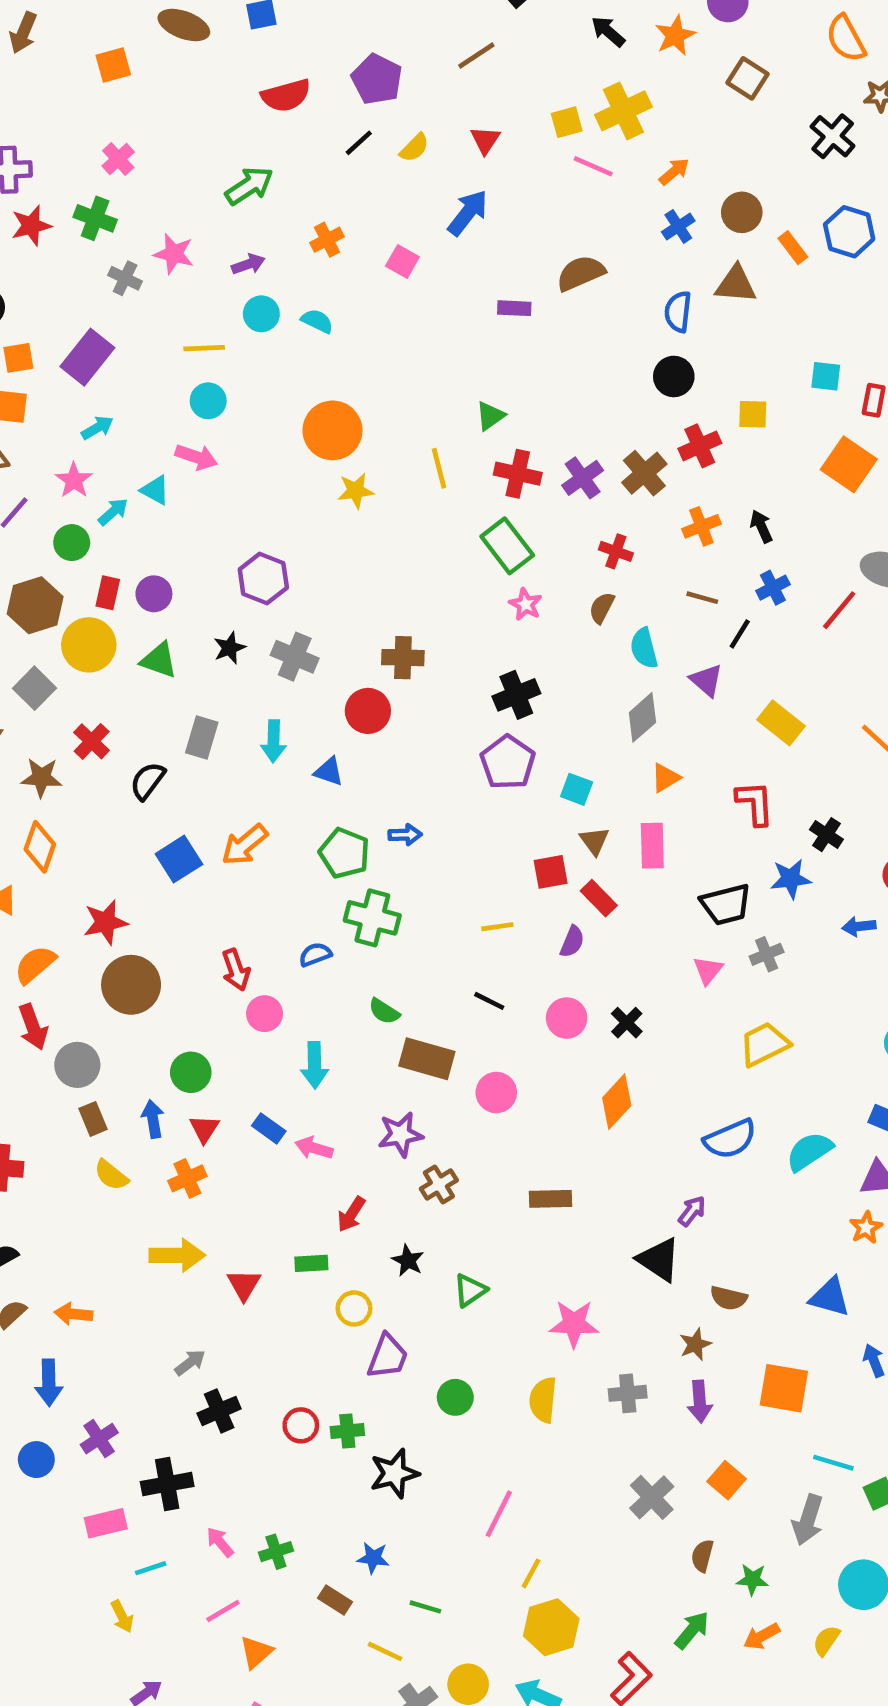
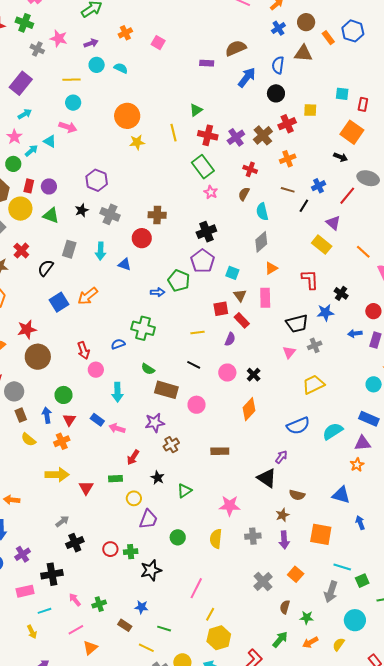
blue arrow: (468, 213) -> (247, 77), moved
black arrow: (761, 526) -> (341, 157), moved, turned 136
purple triangle: (706, 680) -> (333, 223), moved
green pentagon: (344, 853) -> (179, 281), moved

